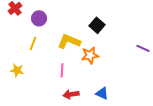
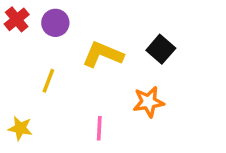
purple circle: (39, 18) -> (55, 23), moved
yellow L-shape: (69, 41) -> (103, 54), moved

